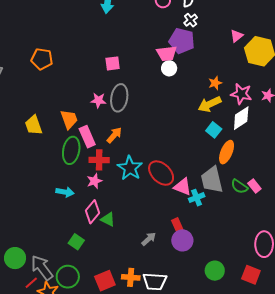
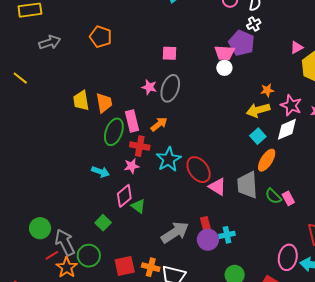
orange trapezoid: (69, 119) -> (104, 103), moved
cyan cross: (197, 198) -> (227, 235), moved
gray arrow: (149, 239) -> (175, 232), size x1.8

